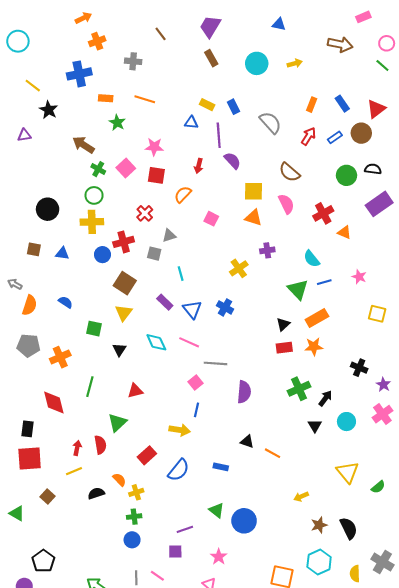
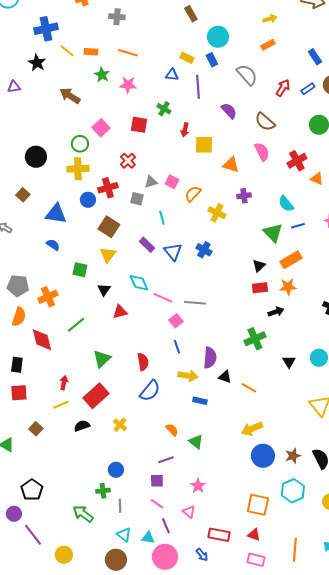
cyan circle: (257, 63) -> (218, 37), moved
blue cross: (79, 74) -> (46, 29), moved
yellow line: (33, 86) -> (67, 51), moved
orange rectangle: (312, 105) -> (268, 45), moved, turned 40
pink star: (154, 147) -> (128, 85), moved
purple semicircle: (232, 161) -> (229, 111), moved
red arrow: (199, 166) -> (185, 130), moved
pink square: (126, 168) -> (101, 128), moved
green cross: (98, 169) -> (164, 109), moved
yellow square: (254, 191) -> (204, 145), moved
orange semicircle: (183, 194) -> (193, 194), moved
pink square: (211, 219) -> (172, 182), moved
brown square: (34, 249) -> (23, 195), turned 32
blue triangle: (62, 254) -> (56, 214), moved, size x1.6
yellow cross: (239, 268) -> (217, 213), turned -30
orange semicircle: (30, 305) -> (19, 317), moved
pink line: (189, 342) -> (163, 298), moved
green line: (90, 387) -> (76, 325), turned 36
green cross: (299, 389) -> (255, 339), moved
red triangle: (135, 391) -> (120, 312), moved
purple semicircle: (244, 392) -> (210, 358), moved
black arrow: (325, 398) -> (276, 312), moved, turned 35
blue line: (196, 410) -> (177, 347), turned -32
yellow arrow: (180, 430) -> (188, 376), moved
red semicircle: (100, 445) -> (143, 362), moved
red rectangle: (147, 455) -> (96, 396), moved, size x1.4
red square: (30, 458) -> (19, 393), size x0.7
blue semicircle: (179, 470) -> (150, 391), moved
orange semicircle: (119, 480) -> (172, 430), moved
yellow cross: (136, 492) -> (120, 425), turned -32
yellow arrow: (301, 497) -> (252, 429), moved, size x1.5
green cross: (134, 517) -> (103, 491), moved
blue circle: (244, 521) -> (263, 456), moved
pink line: (157, 576) -> (157, 504), moved

